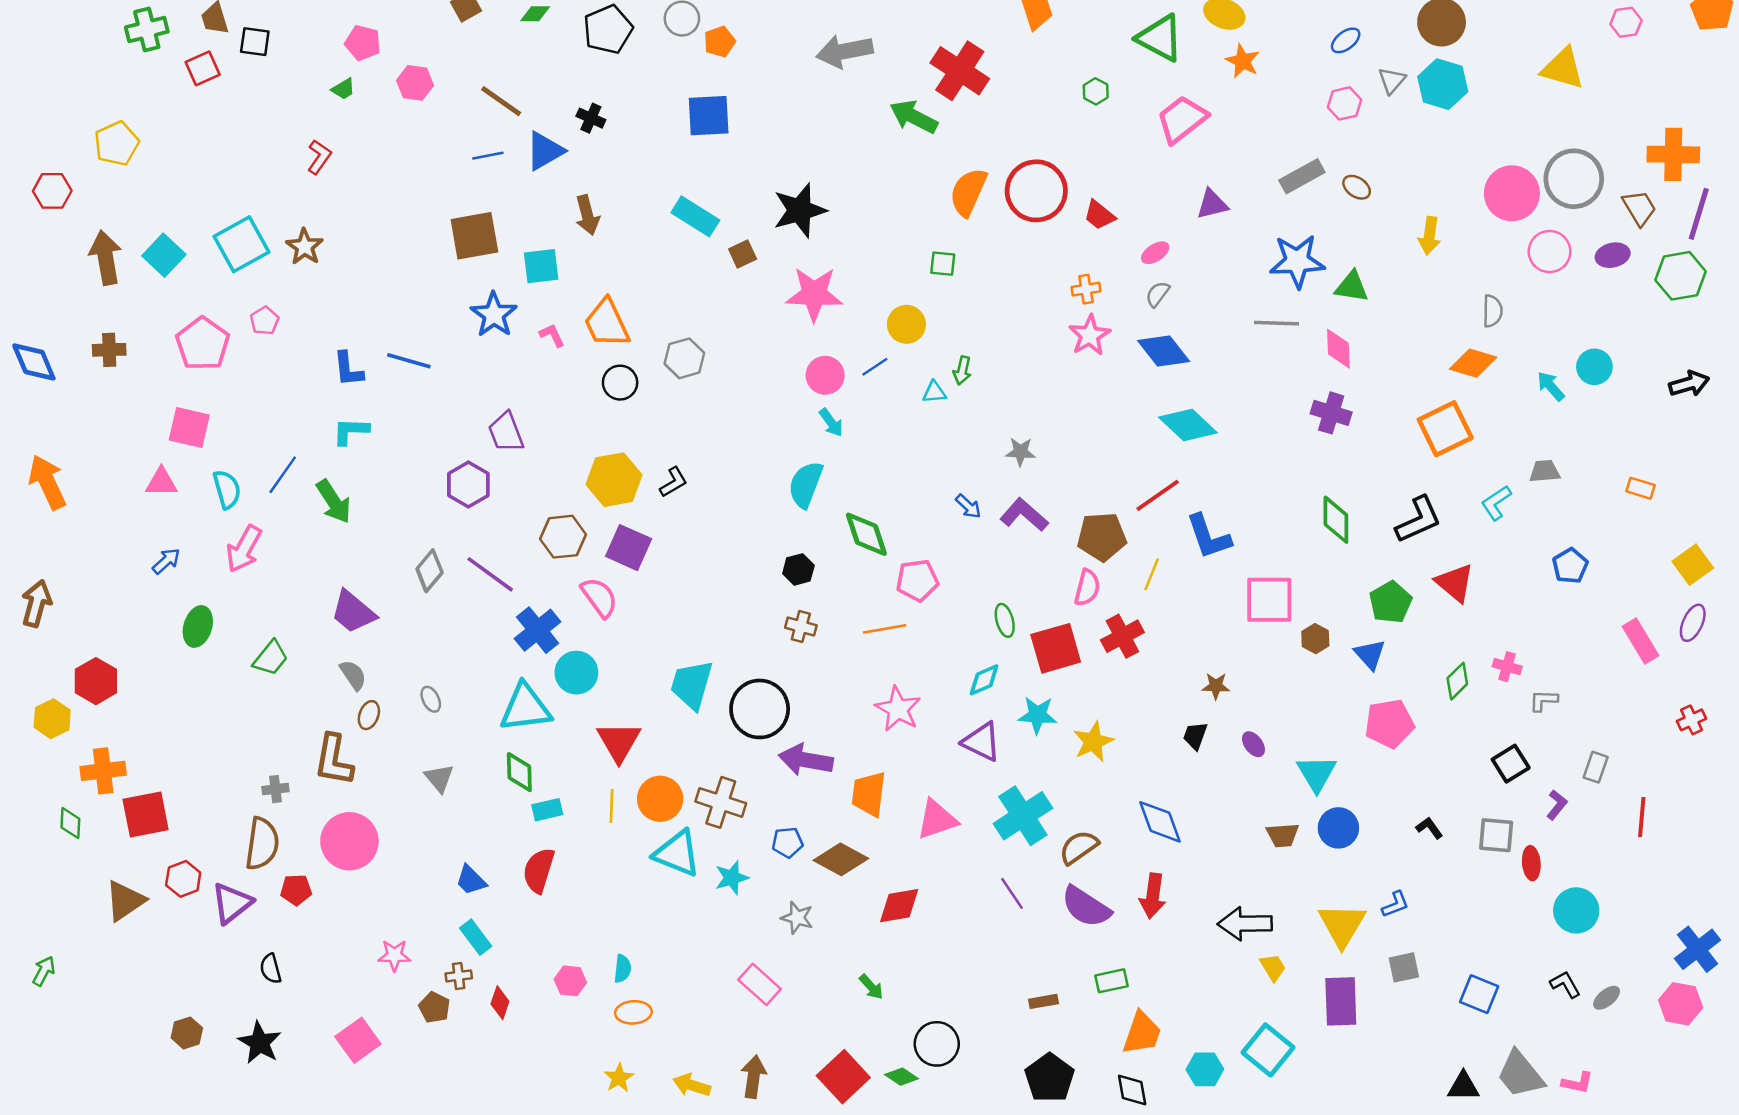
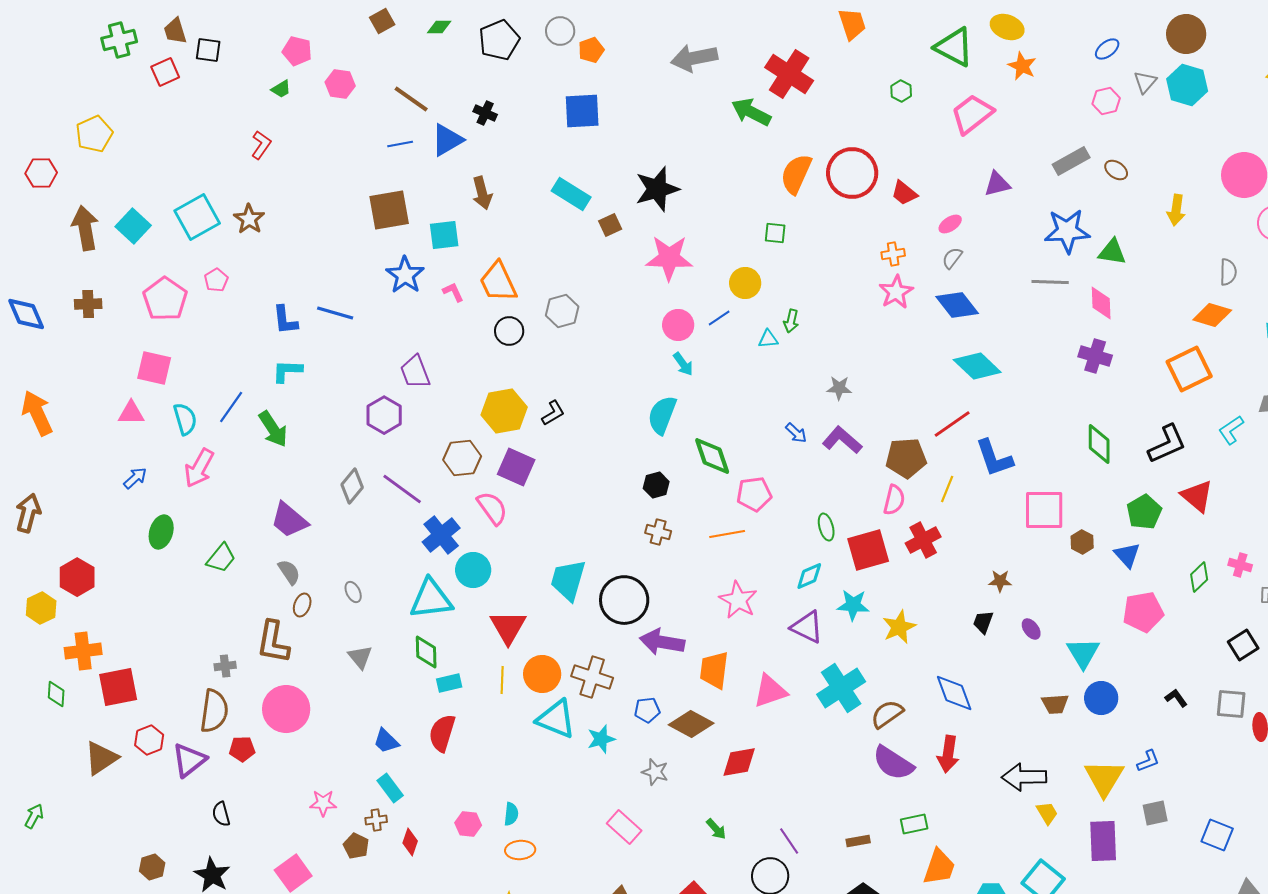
purple line: (1012, 893) -> (789, 841), moved

